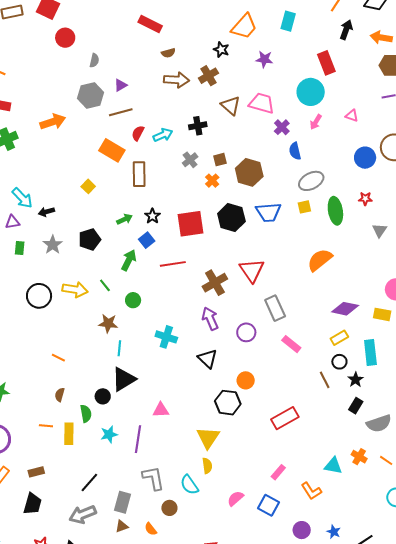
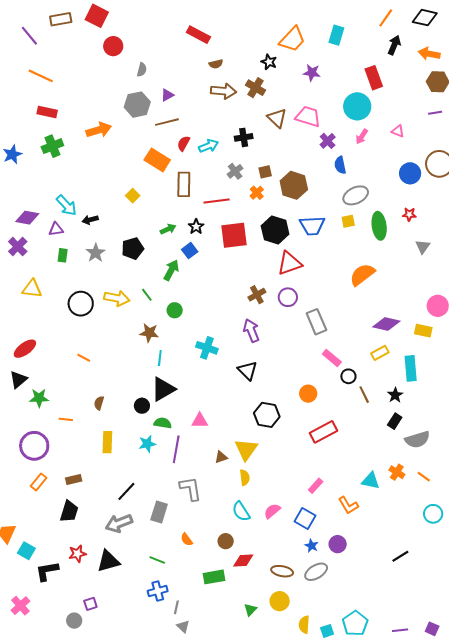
brown cross: (208, 76) -> (256, 88), turned -30
red line: (173, 264) -> (217, 201), moved
red triangle: (252, 270) -> (289, 263), moved, turned 44
brown cross: (215, 283) -> (257, 295), size x0.7
purple circle: (246, 332) -> (288, 297), moved
orange line: (58, 358) -> (84, 358), moved
black circle: (339, 362) -> (348, 376), moved
orange circle: (246, 380) -> (308, 394), moved
green semicircle: (86, 414) -> (163, 423), moved, turned -72
orange line: (46, 426) -> (66, 419), moved
cyan semicircle: (189, 485) -> (241, 511), moved
brown circle: (169, 508) -> (226, 541), moved
brown triangle: (122, 526) -> (221, 457), moved
blue star: (334, 532) -> (312, 546), moved

